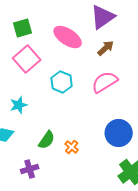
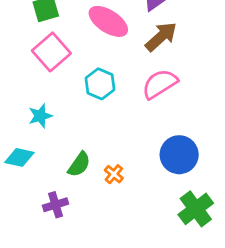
brown arrow: (106, 48) -> (161, 37), size x1.4

